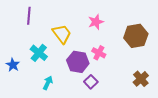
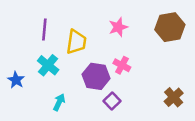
purple line: (29, 16) -> (44, 30), moved
yellow trapezoid: (62, 34) -> (76, 42), turned 45
brown hexagon: (136, 36) -> (170, 27), moved

